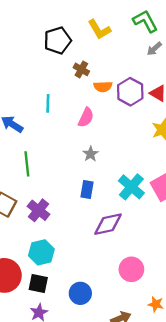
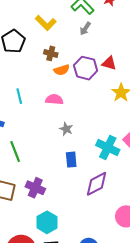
gray arrow: (154, 49) -> (85, 29), moved
brown cross: (81, 69) -> (51, 53), moved
pink semicircle: (86, 117) -> (54, 100), turned -96

